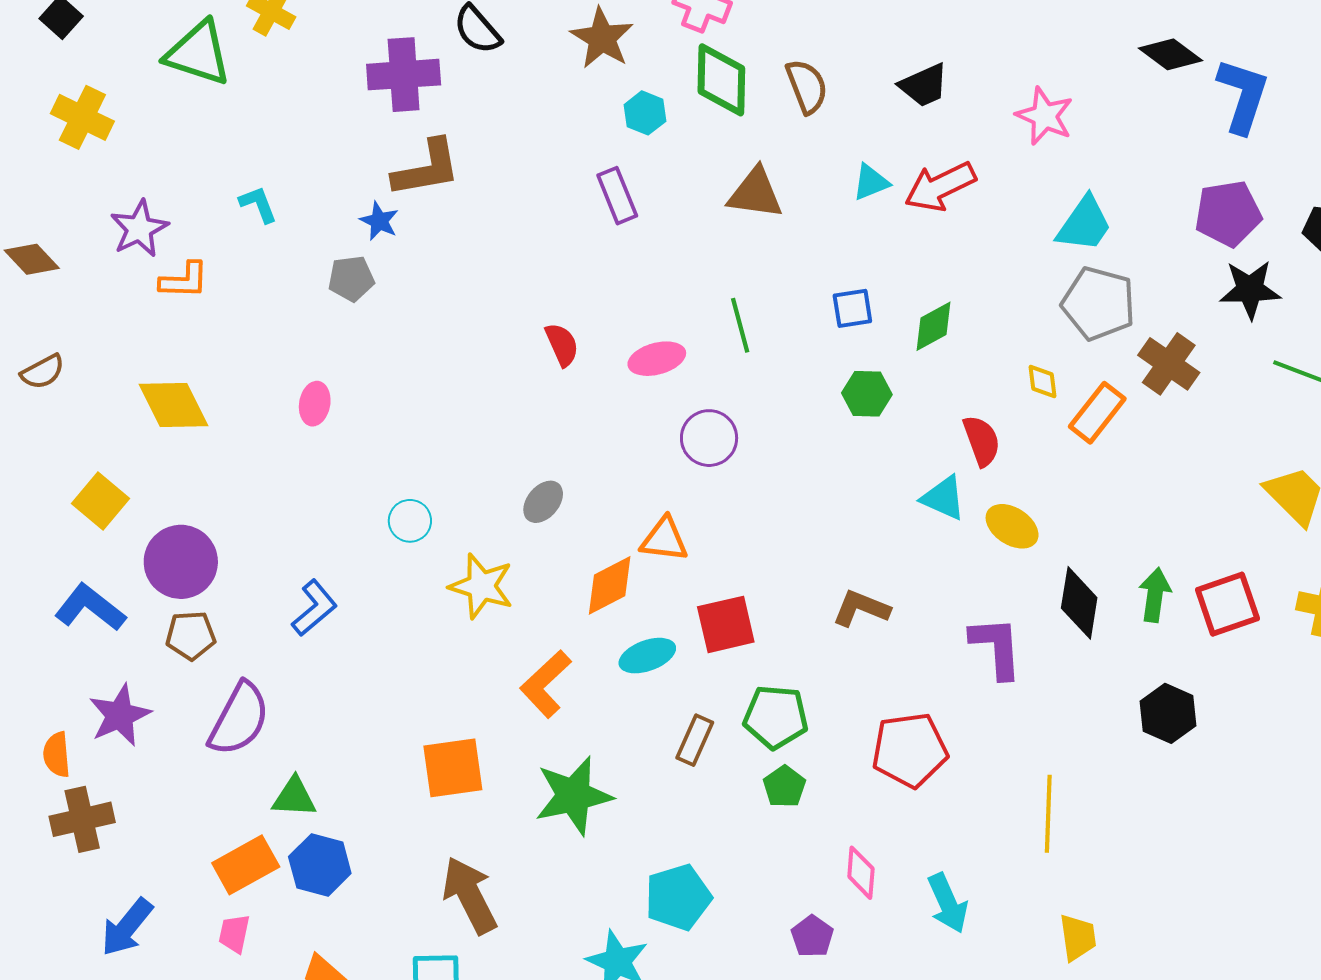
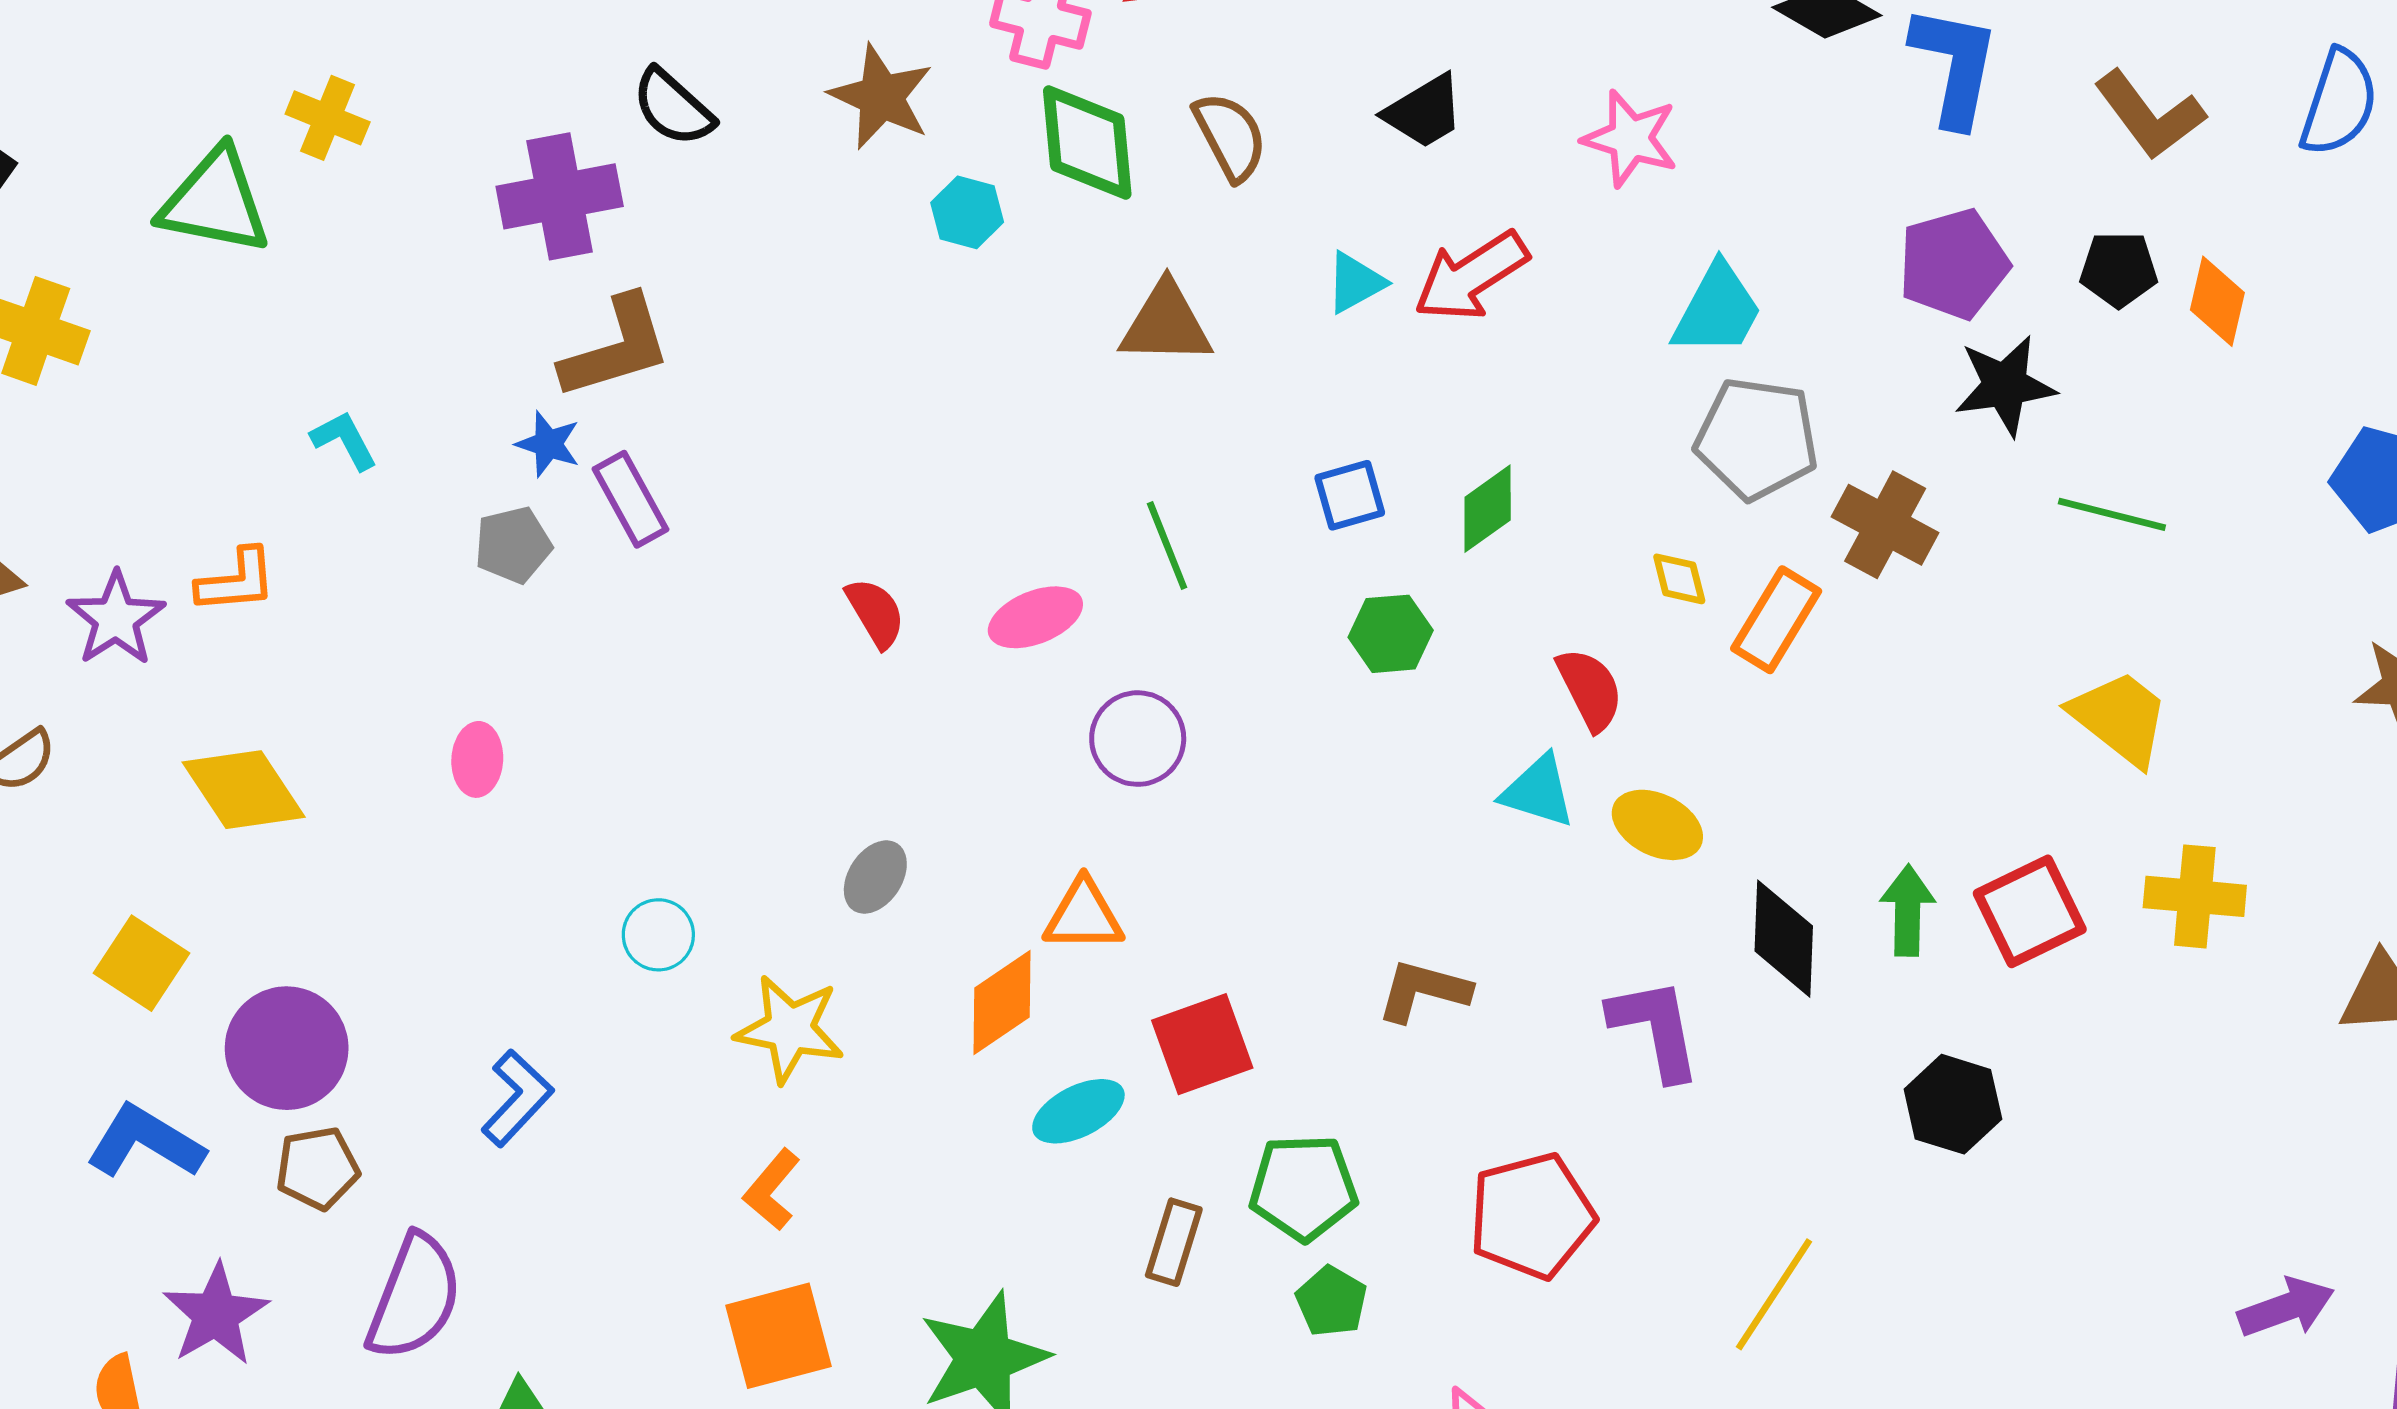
purple rectangle: (617, 196) -> (631, 499), moved
purple star: (139, 229) -> (116, 619), moved
orange L-shape: (546, 684) -> (772, 1190), moved, size x0.7
yellow line: (1048, 814) -> (1774, 1294), turned 38

